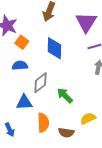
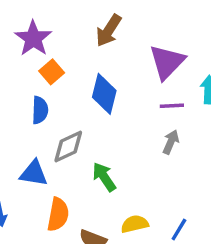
blue semicircle: (20, 66) -> (40, 110), turned 84

